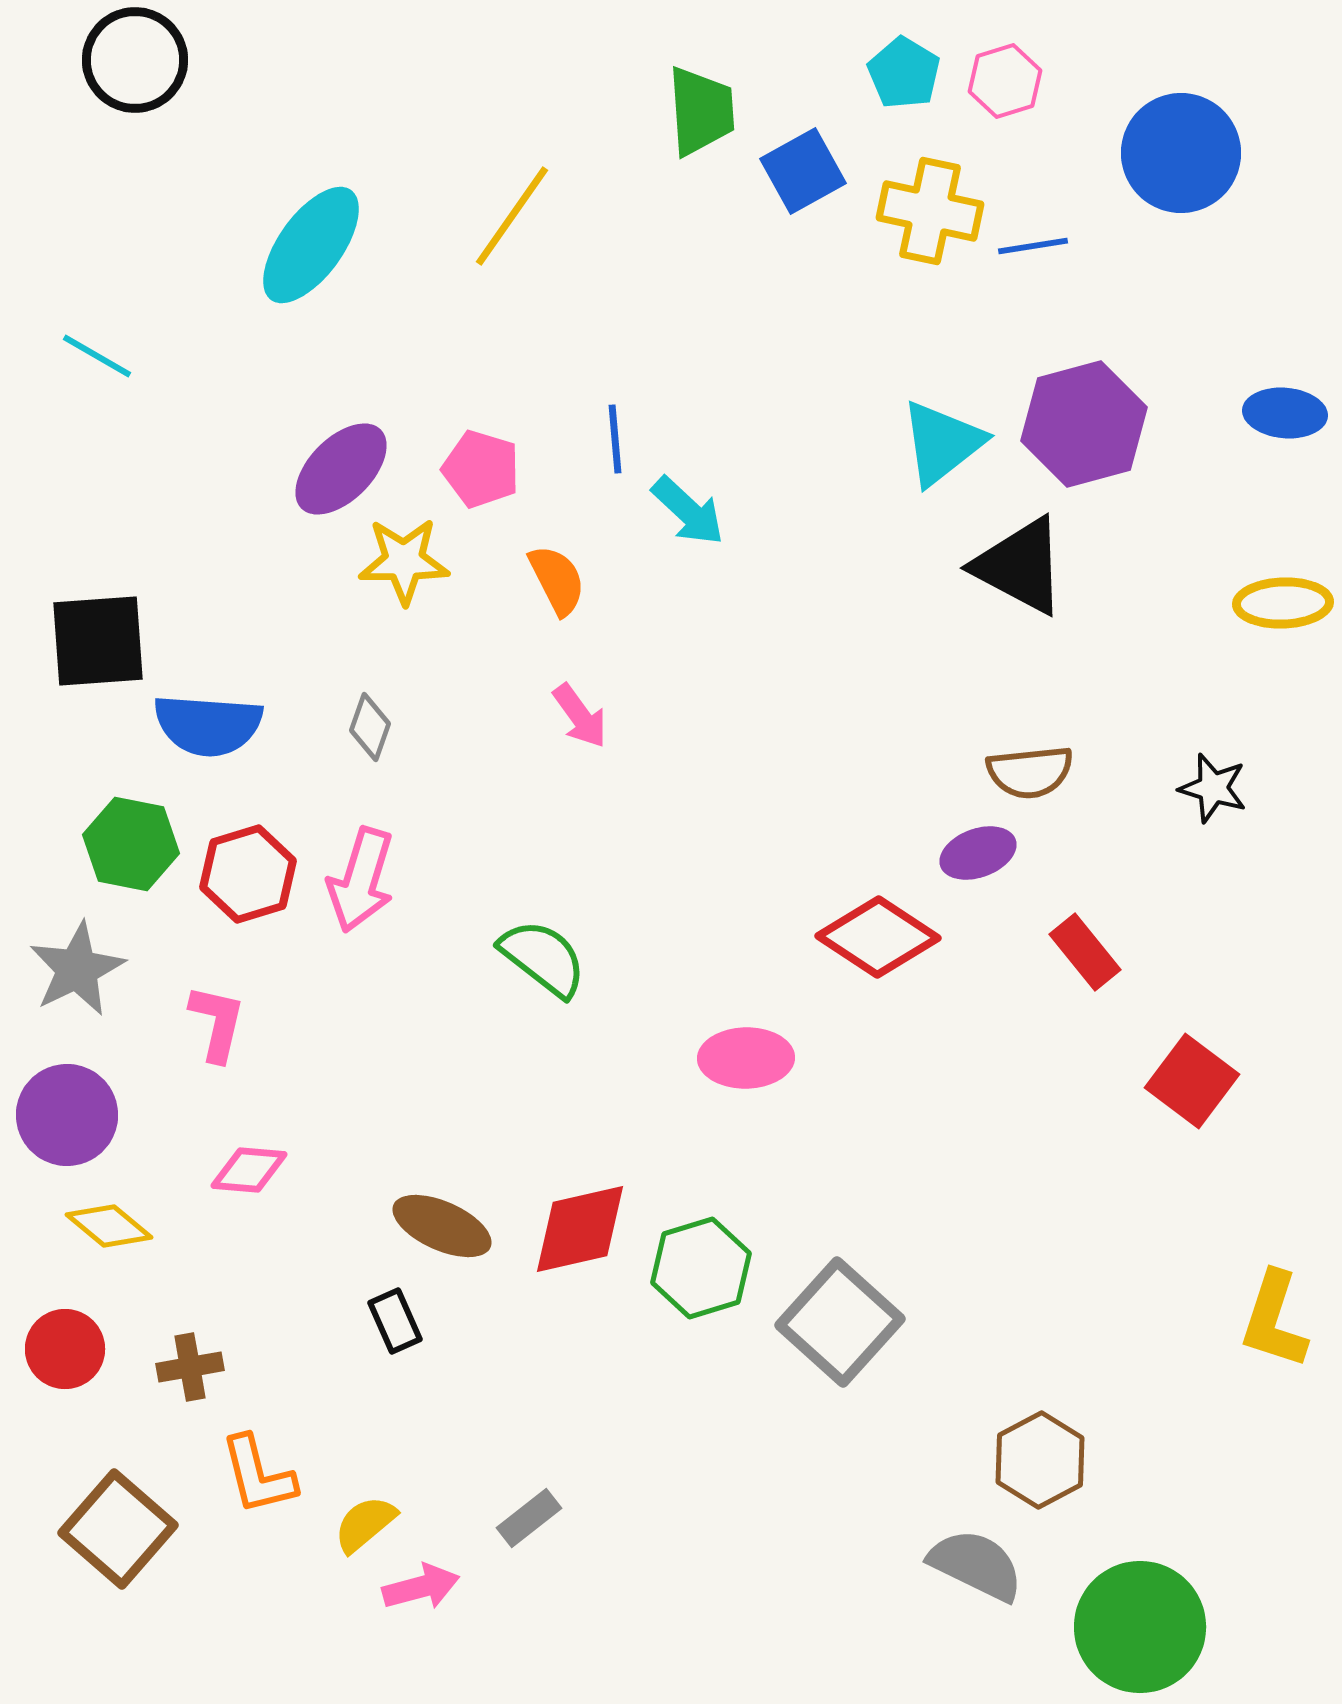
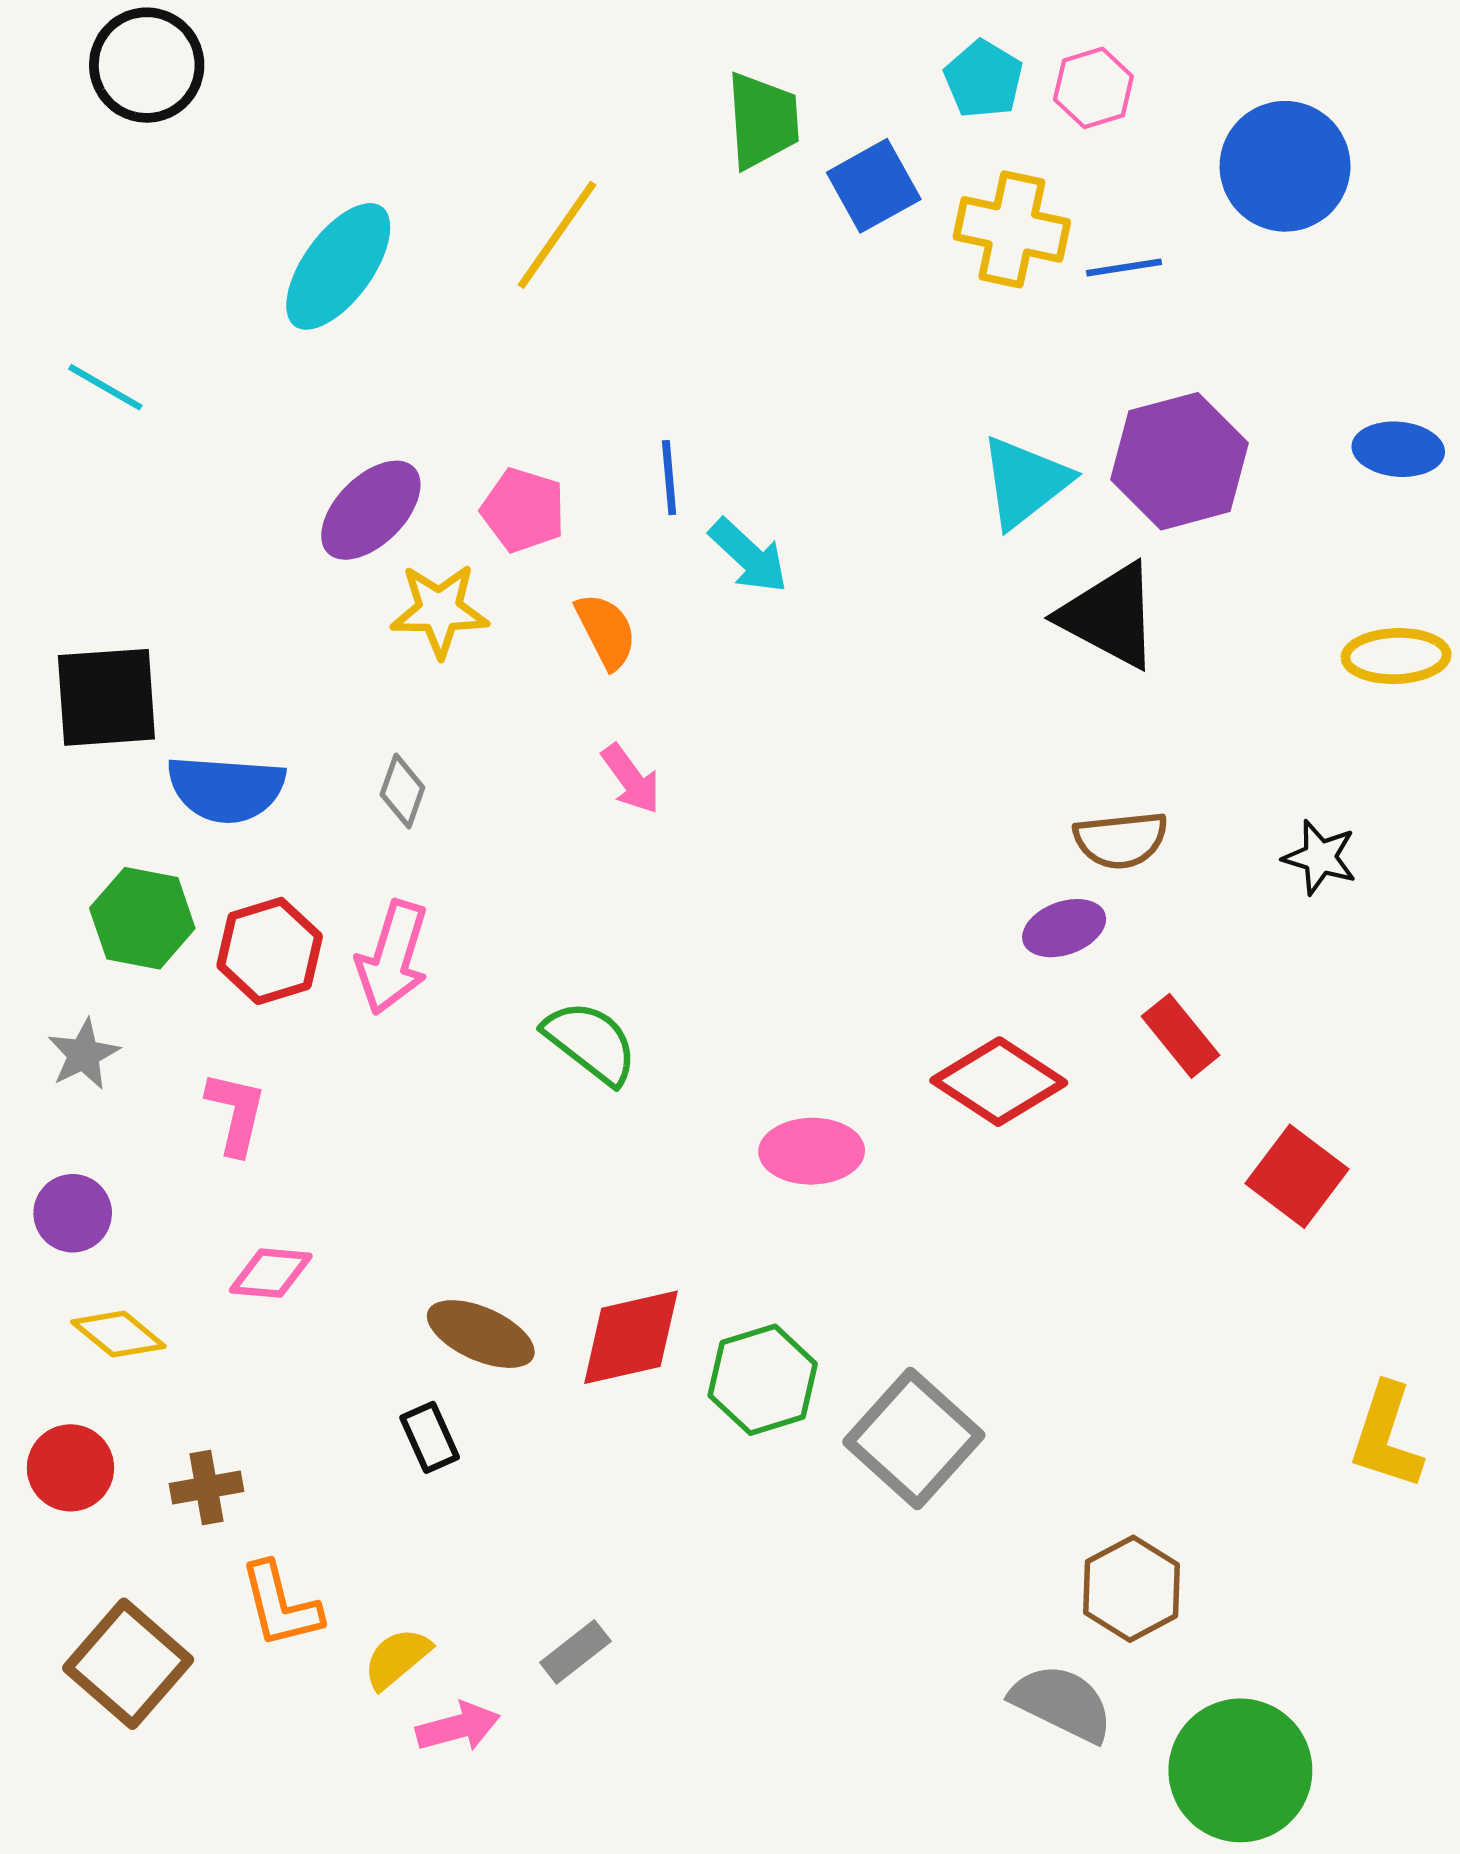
red diamond: (878, 937) -> (999, 1082), moved
gray star: (77, 969) -> (84, 1054), size x0.7
purple circle: (67, 1115) -> (73, 1213), size x0.7

